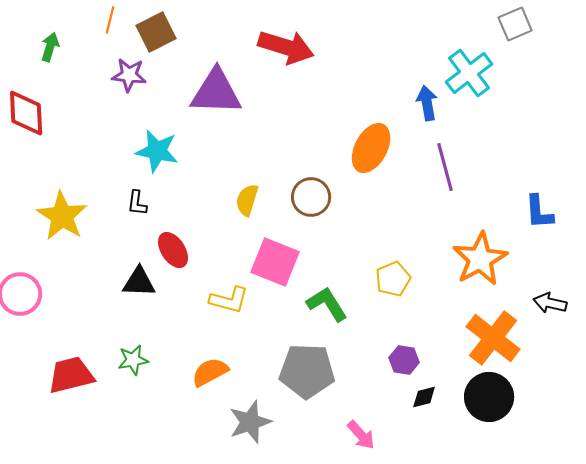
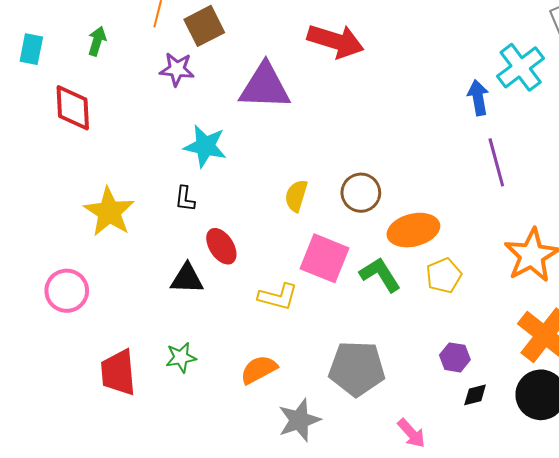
orange ellipse: (371, 148) -> (413, 230), moved, turned 48
green L-shape: (327, 304) -> (380, 275), moved
red trapezoid: (71, 375) -> (118, 373), turned -81

